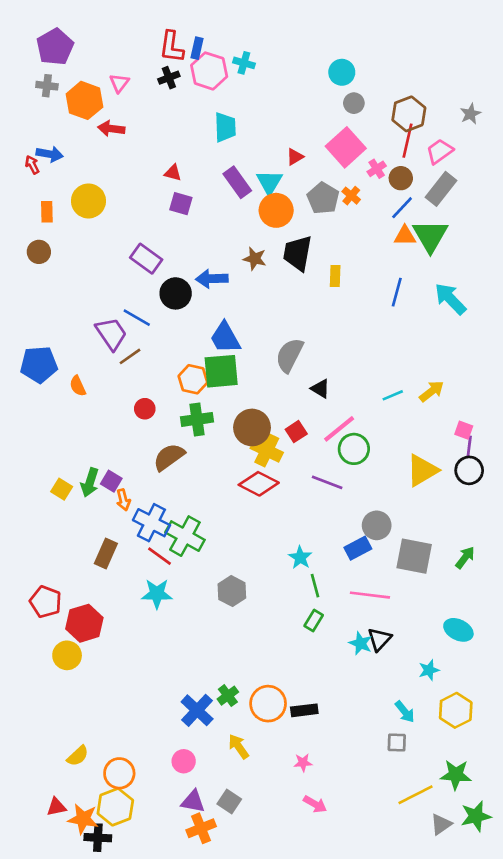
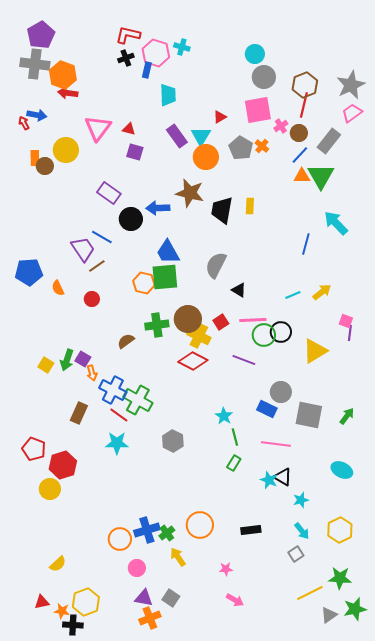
red L-shape: (172, 47) -> (128, 35), turned 95
blue rectangle: (197, 48) -> (147, 70), moved
pink triangle: (119, 83) -> (98, 128), moved, size x1.8
gray cross: (47, 86) -> (35, 64), size x1.8
gray circle: (354, 103) -> (264, 77), size x1.5
gray star: (470, 114) -> (351, 85), size x1.8
red arrow: (111, 129) -> (68, 93), moved
pink square: (346, 147) -> (258, 110), turned 32
pink trapezoid: (440, 151) -> (352, 113), moved
brown circle: (39, 252) -> (45, 166), moved
black trapezoid: (298, 253) -> (222, 210), moved
brown star: (255, 259) -> (190, 193), size x1.6
blue line: (397, 292) -> (306, 244), moved
red circle: (145, 409) -> (92, 299), moved
green cross: (197, 419) -> (157, 325), moved
pink line: (339, 429) -> (253, 320), turned 36
brown semicircle: (169, 457) -> (126, 341), size x0.7
black circle: (469, 470) -> (281, 332), moved
blue rectangle: (358, 548) -> (267, 409), turned 54
black triangle: (379, 639) -> (283, 477), turned -42
cyan star: (429, 670) -> (301, 500), moved
green cross: (228, 696) -> (167, 533), moved
blue cross: (197, 710) -> (147, 530), turned 30
black rectangle: (304, 710) -> (251, 530), moved
gray square: (397, 742) -> (296, 554), turned -35
orange circle: (119, 773) -> (120, 539), moved
orange star: (83, 819) -> (62, 611), size x0.7

